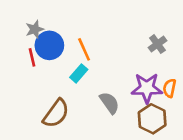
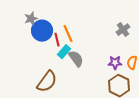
red line: (32, 57) -> (57, 40), moved
purple star: (147, 88) -> (115, 63), size x0.6
gray semicircle: (109, 103) -> (76, 59), moved

